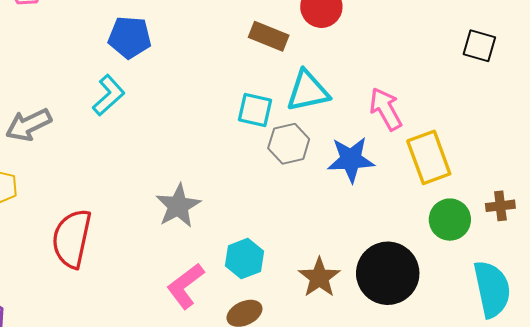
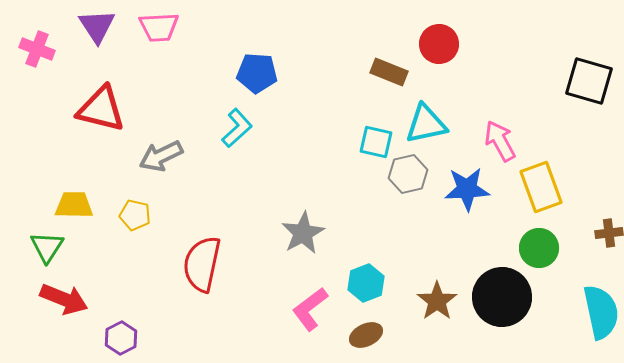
black square: (479, 46) -> (589, 81), size x1.5
green circle: (450, 220) -> (539, 248), moved

